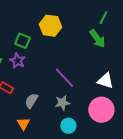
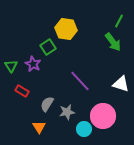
green square: (22, 41) -> (48, 47), moved, turned 35
gray star: (62, 103) -> (67, 112), moved
pink circle: (101, 110) -> (103, 116), moved

